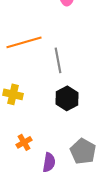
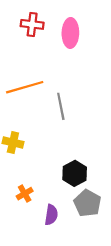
black hexagon: (67, 98) -> (75, 173), moved

